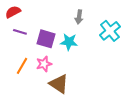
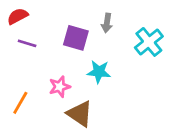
purple square: (46, 39) -> (76, 38), moved
cyan star: (69, 42) -> (99, 72), moved
orange line: (22, 66) -> (20, 103), moved

